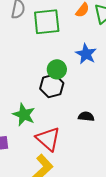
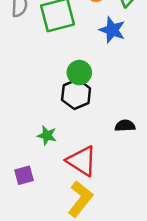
blue star: (86, 54) -> (112, 30), moved
green star: (24, 115) -> (47, 135), size x0.7

